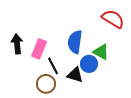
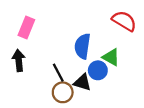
black arrow: (17, 44) -> (19, 60), moved
pink rectangle: (39, 49) -> (26, 27), moved
brown circle: (46, 84) -> (63, 92), moved

